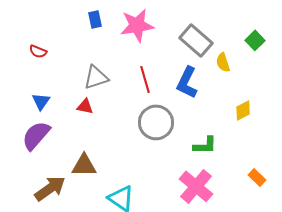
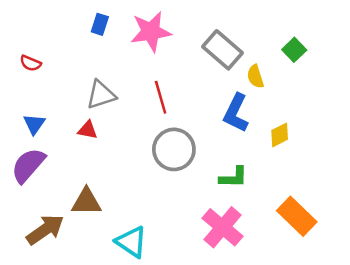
blue rectangle: (95, 19) -> (100, 24), turned 30
blue L-shape: (187, 82) -> (236, 113), moved
orange rectangle: (257, 177) -> (297, 216), size x1.8

